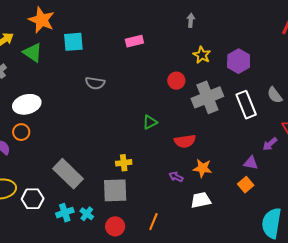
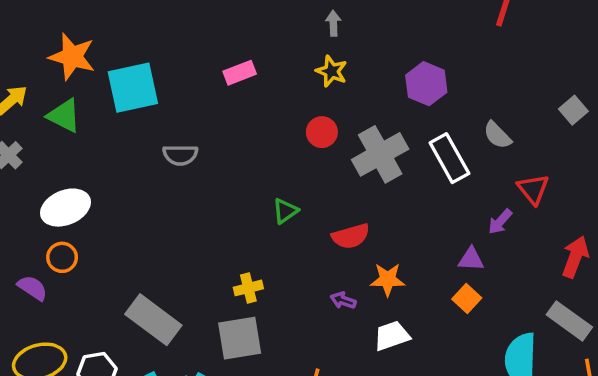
cyan square: (73, 42) -> (133, 88), size x1.4
yellow star: (202, 55) -> (332, 71), moved

